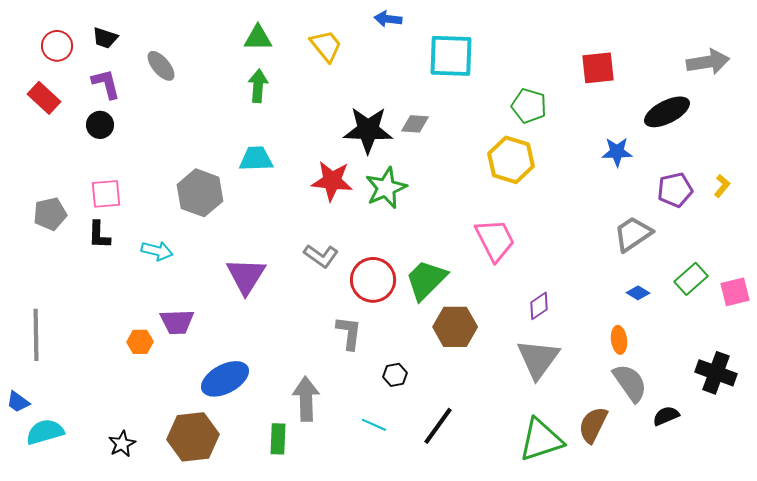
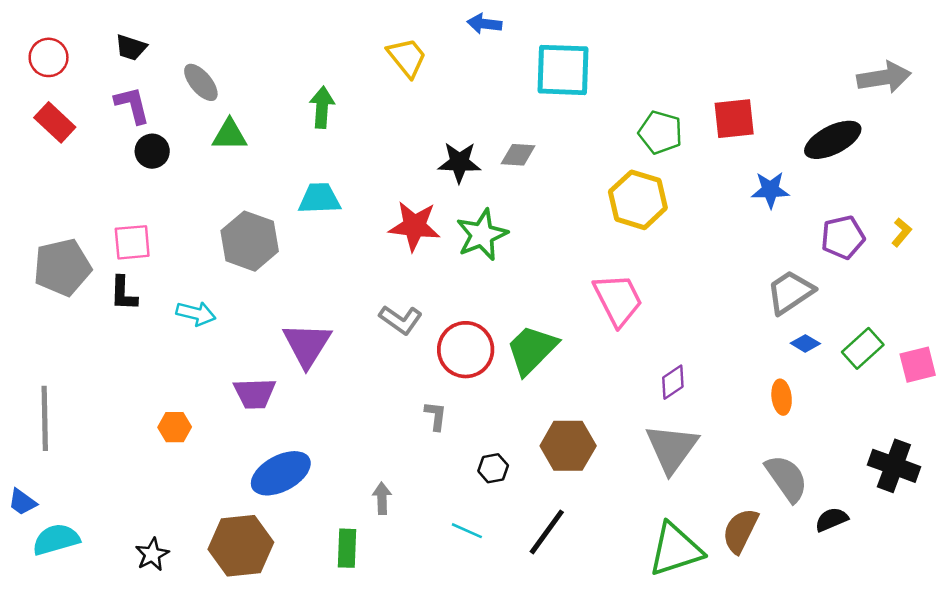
green triangle: (258, 38) -> (230, 135), moved
red circle: (57, 46) -> (49, 57), moved
red square: (598, 68) -> (734, 119), moved
black circle: (100, 125) -> (152, 151), moved
black star: (368, 130) -> (459, 162), size x0.7
gray pentagon: (50, 214) -> (62, 267), size x1.4
blue diamond: (638, 293) -> (805, 343), moved
purple trapezoid: (177, 322) -> (255, 393), moved
brown hexagon: (455, 327) -> (568, 446), moved
gray L-shape: (349, 333) -> (436, 416), size x0.7
orange ellipse: (619, 340) -> (782, 397), moved
gray arrow: (306, 399) -> (382, 498), size x0.6

